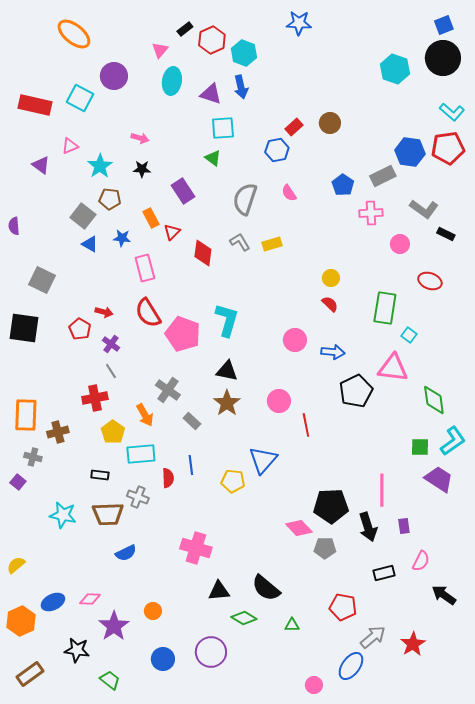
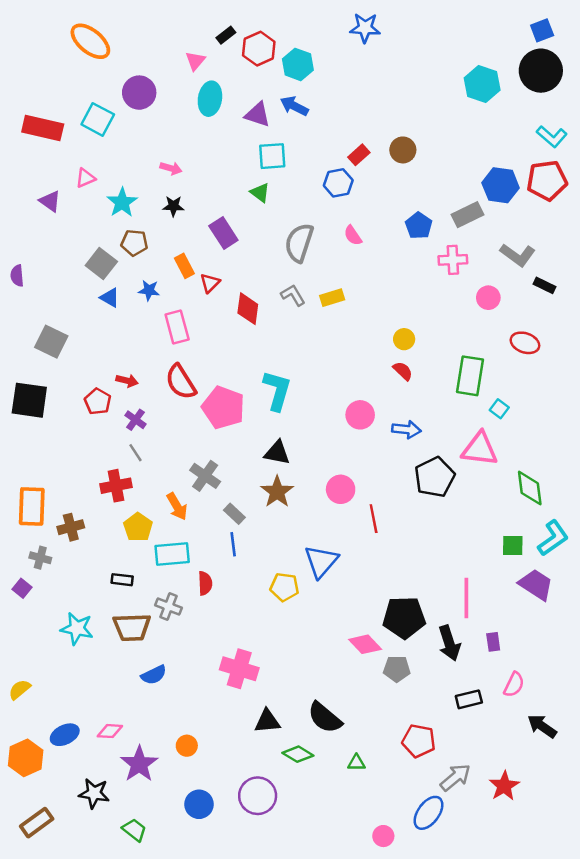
blue arrow: (241, 87) -> (294, 106), turned 130
blue line: (191, 465) -> (233, 544), moved

